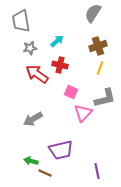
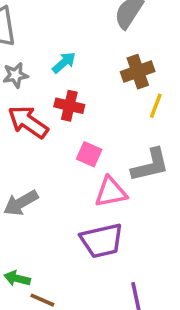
yellow line: (100, 68) -> (156, 106), moved
pink triangle: (83, 113) -> (111, 192), turned 36
purple trapezoid: (61, 150) -> (102, 241), moved

